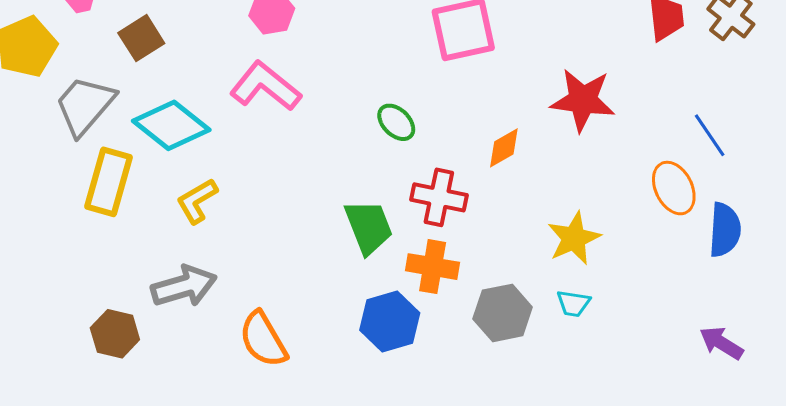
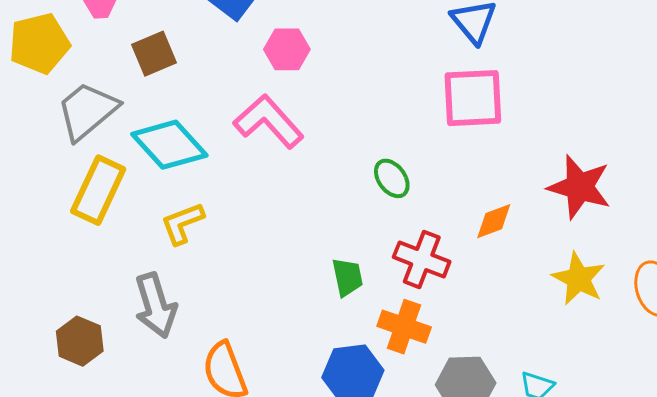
green trapezoid: (369, 227) -> (347, 277), size x0.7
yellow star: (574, 238) -> (579, 279), moved, turned -30
gray arrow: (184, 286) -> (156, 305), turned 80

